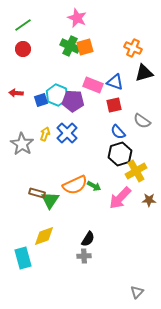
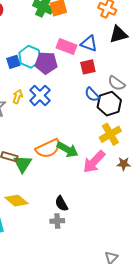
black hexagon: (120, 154) -> (109, 104), moved
green arrow: (94, 186) -> (67, 150), size x1.5
yellow diamond: (44, 236) -> (17, 201), turned 60
black semicircle: (88, 239) -> (61, 204), turned 119

